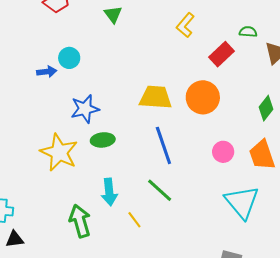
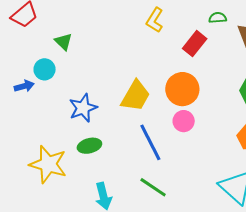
green triangle: (113, 14) -> (63, 42), moved
yellow trapezoid: (156, 97) -> (136, 96), turned 124
blue star: (85, 109) -> (83, 108), moved
pink circle: (223, 152) -> (184, 121), moved

